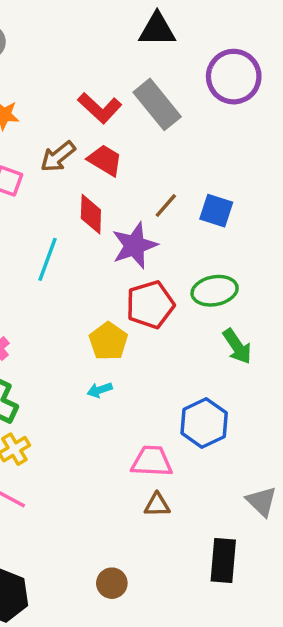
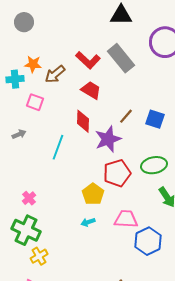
brown arrow: (58, 157) -> (55, 74), moved
pink trapezoid: (152, 461) -> (126, 219), moved

